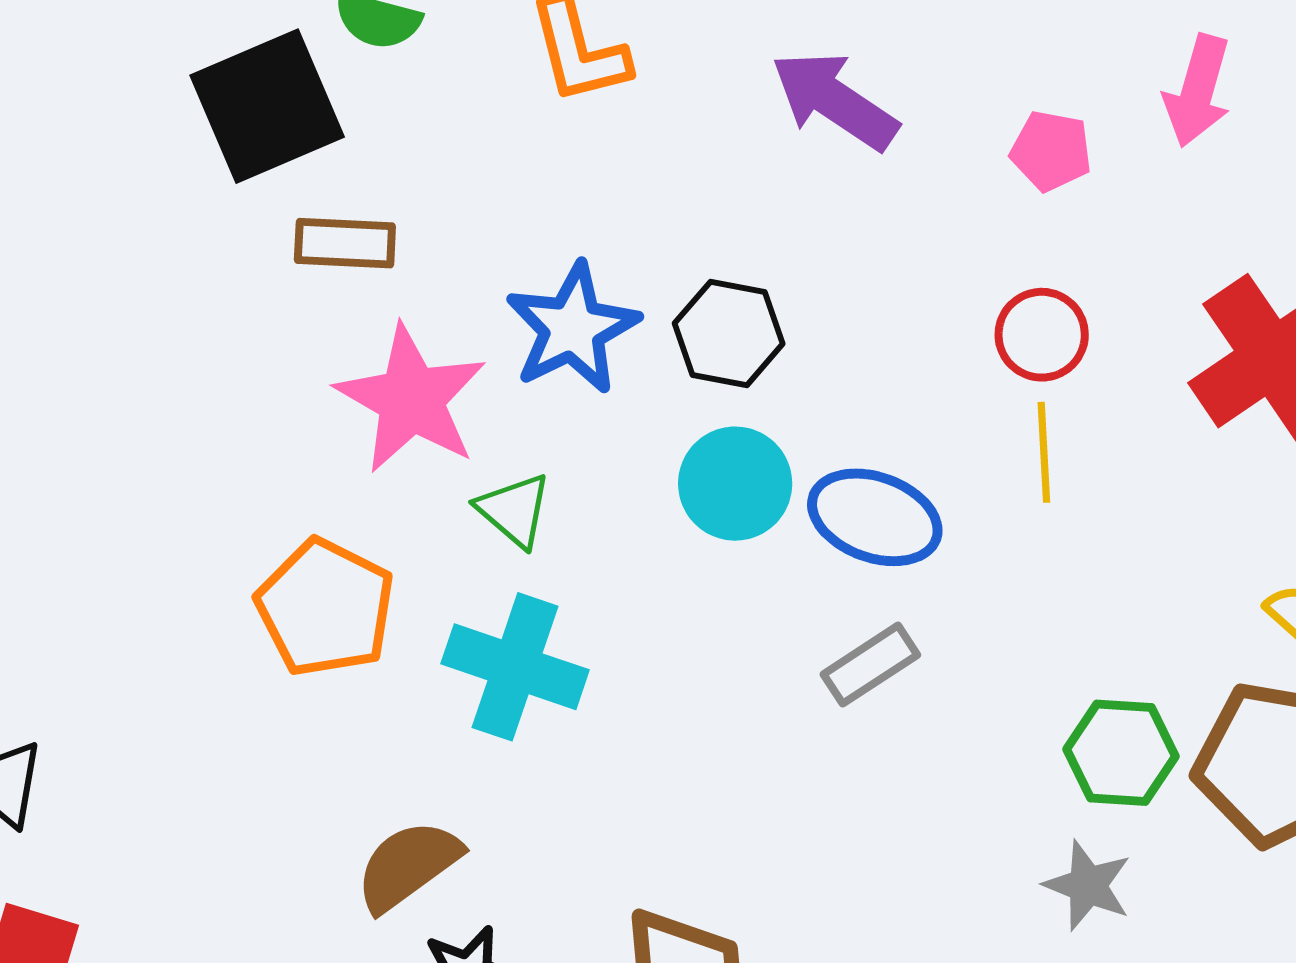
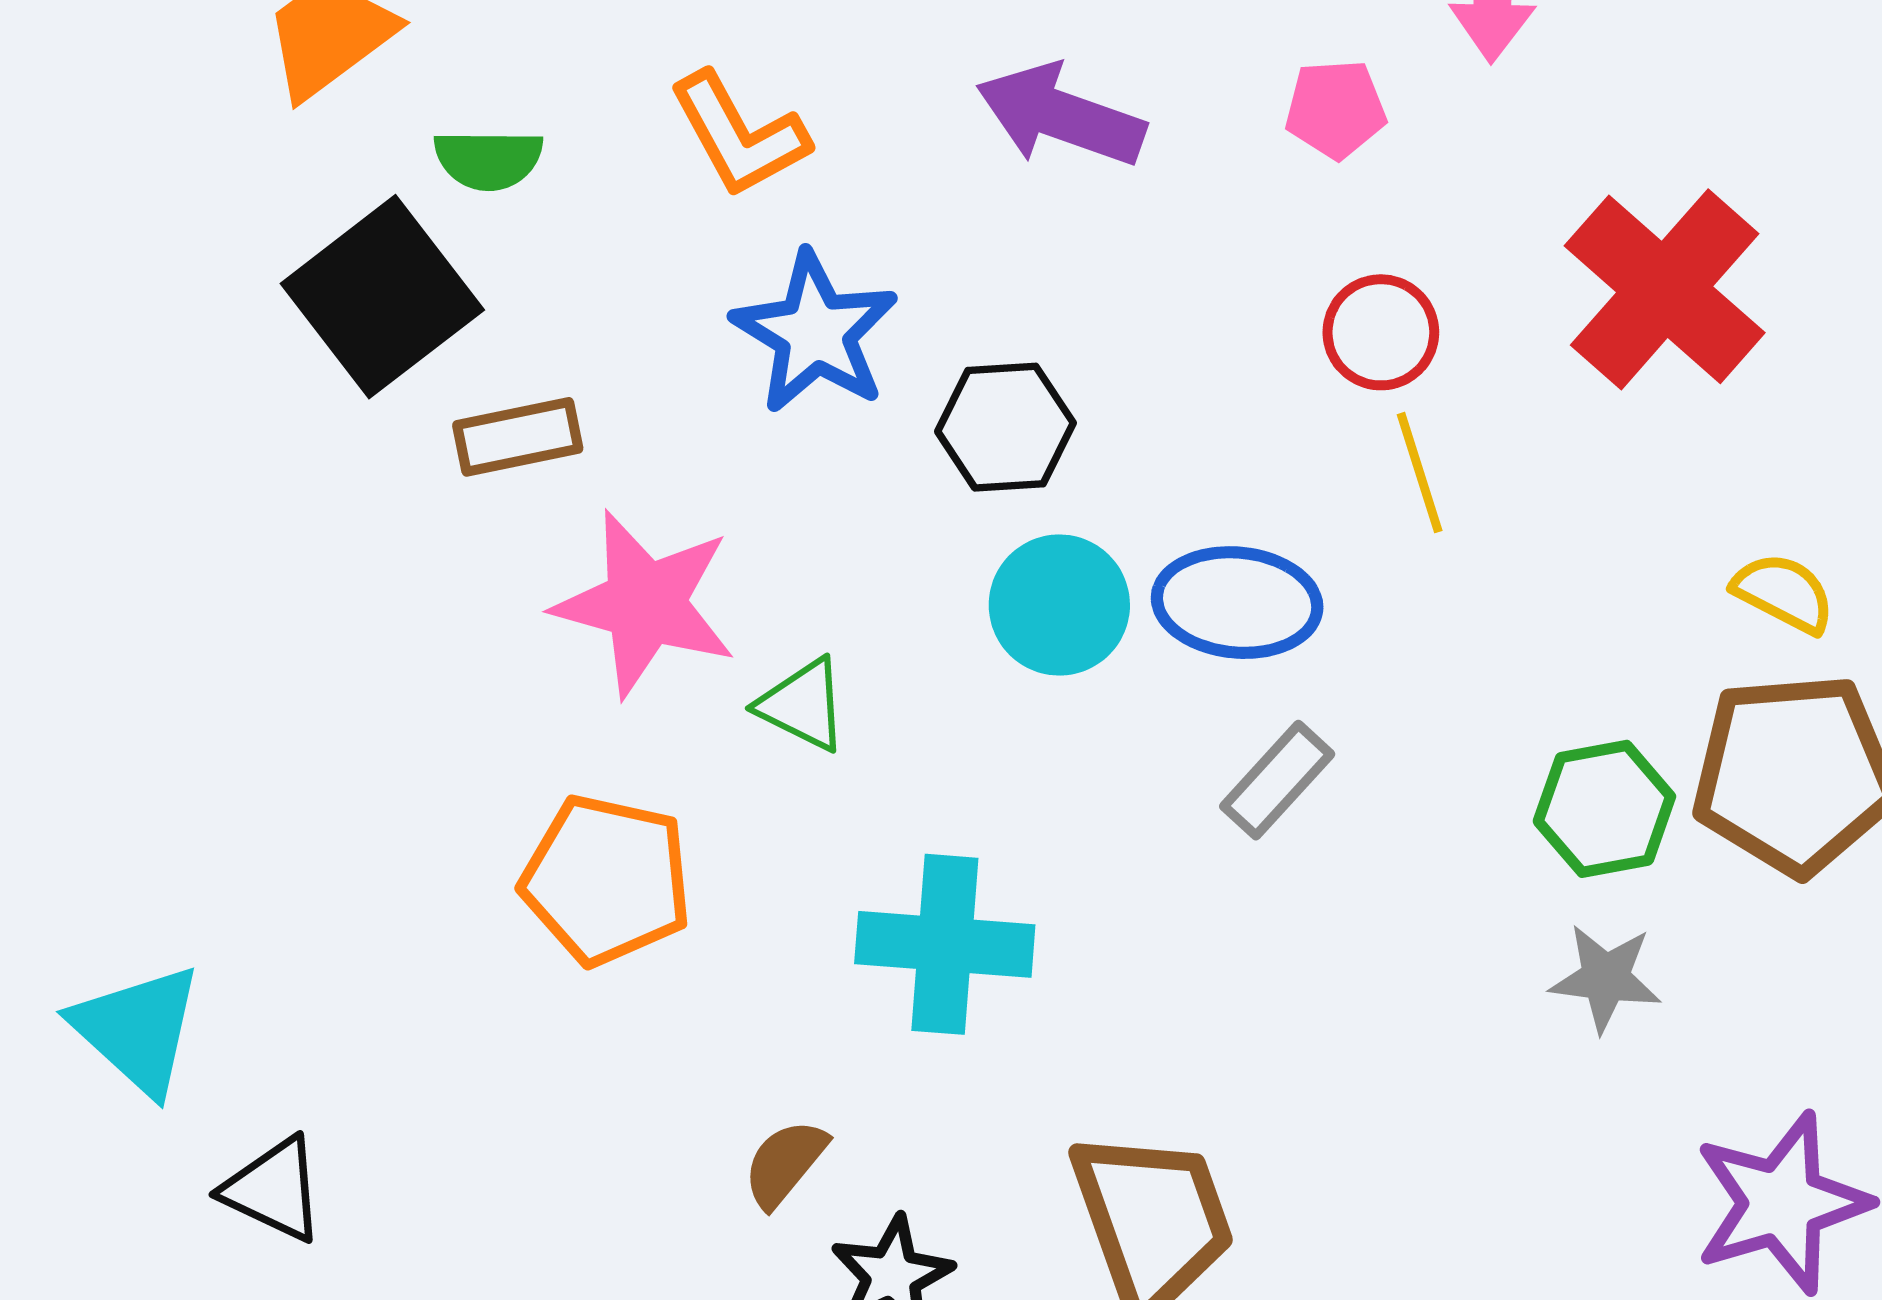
blue star: (573, 328) -> (815, 333), moved
cyan cross: (515, 667) -> (945, 944), moved
brown semicircle: (408, 866) -> (785, 1163), size x0.7

